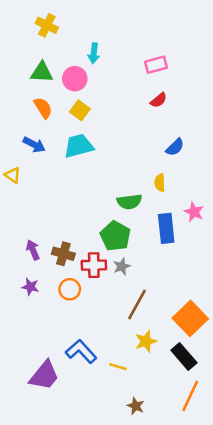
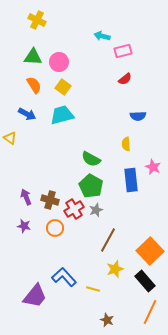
cyan arrow: (94, 53) -> (102, 36), moved, turned 98
blue semicircle: (175, 147) -> (138, 116), turned 42
green semicircle: (129, 202) -> (91, 159), moved, turned 36
red cross: (94, 265) -> (74, 209), turned -30

